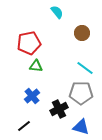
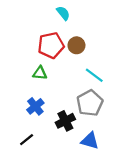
brown circle: (82, 33) -> (76, 45), moved
red pentagon: (29, 43) -> (51, 45), moved
gray pentagon: (81, 93) -> (90, 103), turned -30

